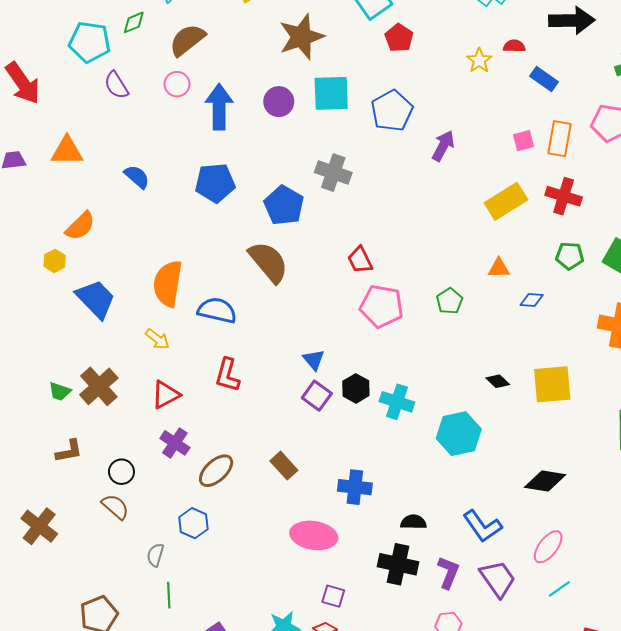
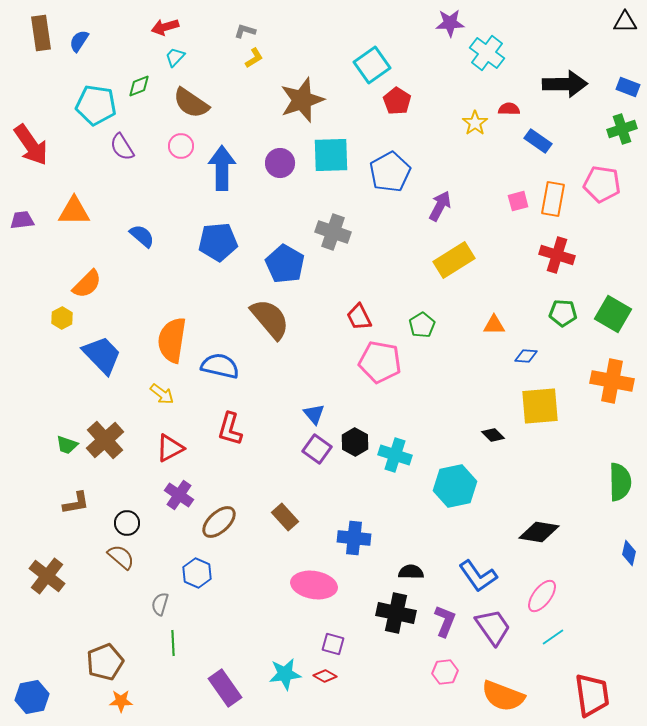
brown semicircle: (187, 40) -> (191, 103), turned -108
yellow rectangle: (506, 201) -> (454, 260), moved
green pentagon: (449, 301) -> (422, 325), moved
yellow square: (552, 384) -> (540, 406), moved

